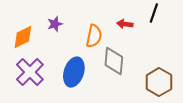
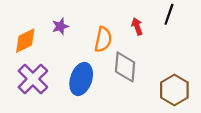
red arrow: (125, 24) -> (137, 26), turned 63

